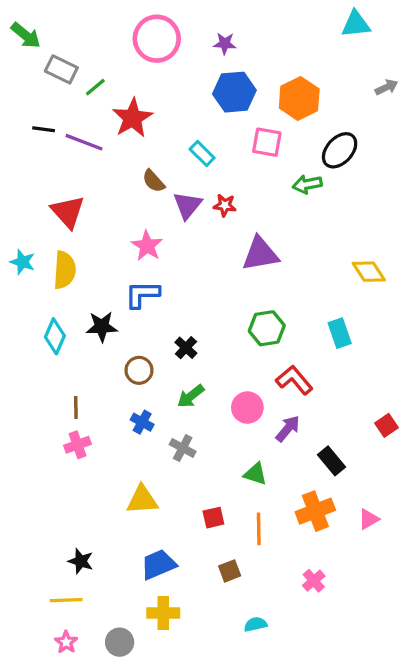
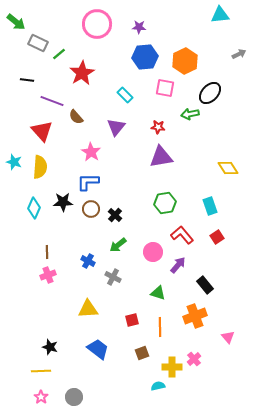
purple line: (84, 142) -> (52, 101), moved
brown semicircle: (154, 181) -> (76, 117), moved
red star: (225, 205) -> (158, 127), moved
brown circle: (139, 370) -> (91, 209), moved
red square: (387, 425) -> (217, 237), moved
pink triangle: (369, 519) -> (228, 337), moved, turned -40
blue trapezoid: (158, 564) -> (98, 349), turned 60
yellow cross: (163, 613) -> (172, 367), moved

